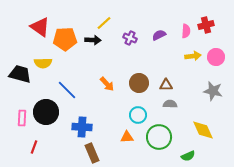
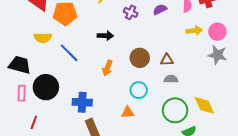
black arrow: (93, 40) -> (105, 36), moved
black trapezoid: (20, 74) -> (20, 65), moved
orange arrow: (107, 84) -> (107, 68), moved, turned 63
blue line: (67, 90) -> (69, 53), moved
gray star: (213, 91) -> (217, 55), moved
green circle: (159, 137) -> (175, 110), moved

